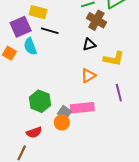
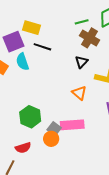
black triangle: (89, 44) -> (81, 62), turned -32
orange triangle: (88, 76) -> (79, 93), turned -49

